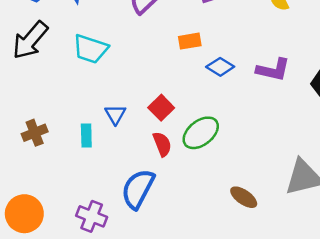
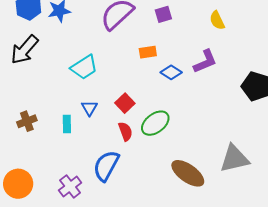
cyan trapezoid: (91, 49) -> (84, 67), moved, turned -52
purple L-shape: (273, 70) -> (205, 61), moved, turned -36
brown ellipse: (244, 197) -> (188, 173), size x1.6
purple cross: (92, 216) -> (70, 187), turned 30

